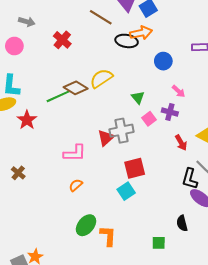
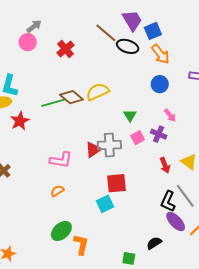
gray arrow: (27, 22) -> (34, 26), turned -63
orange arrow: (141, 33) -> (160, 54), moved, turned 55
black ellipse: (127, 41) -> (128, 46), moved
pink circle: (14, 46) -> (28, 42), moved
black semicircle: (182, 223) -> (154, 243), turned 63

